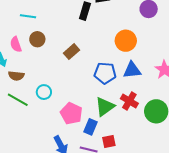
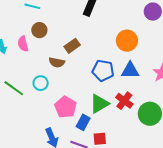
pink semicircle: (16, 44) -> (23, 44), moved
brown semicircle: (16, 76) -> (57, 62), moved

